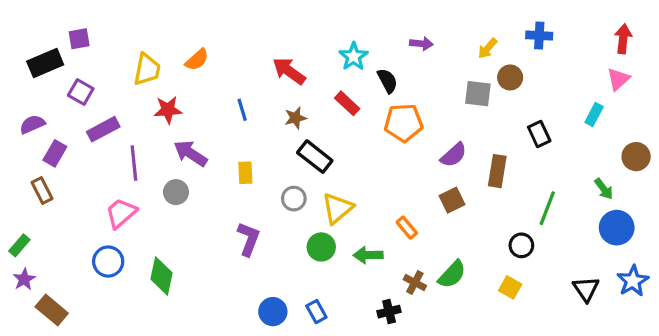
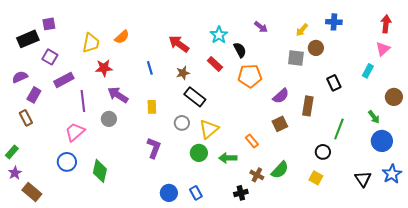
purple arrow: (421, 44) -> (261, 27), turned 32

